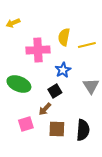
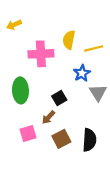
blue star: (63, 70) -> (82, 73), moved
green ellipse: (19, 84) -> (20, 90), turned 65
brown square: (57, 129) -> (61, 139), turned -30

